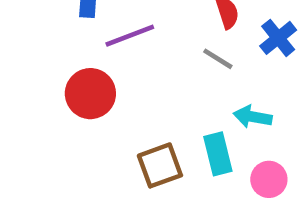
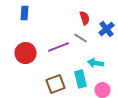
purple line: (130, 36) -> (59, 47), moved

